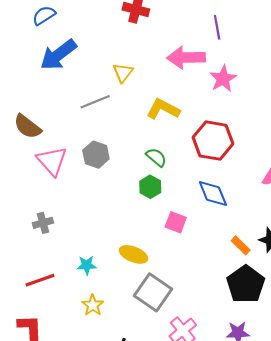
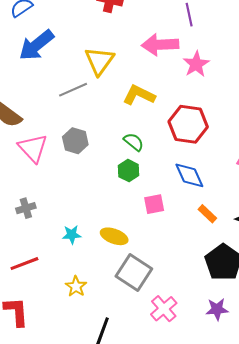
yellow triangle: (123, 73) -> (99, 61), size x1.5
pink square: (176, 222) -> (154, 204), turned -30
orange rectangle: (241, 245) -> (207, 214), moved
cyan star: (87, 265) -> (72, 235), moved

